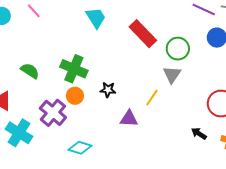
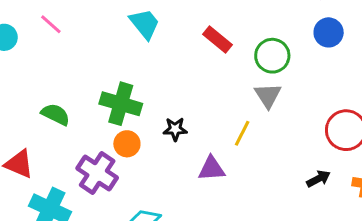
red rectangle: (143, 34) -> (218, 39), size x0.7
black arrow: (199, 134) -> (319, 179), turned 126

